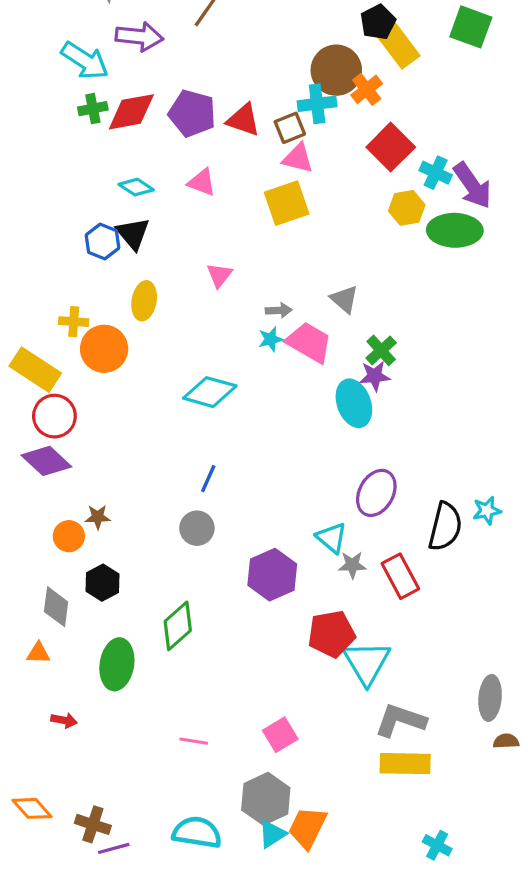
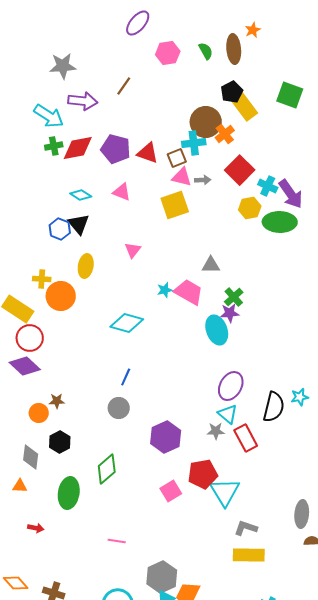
gray triangle: (344, 299) -> (211, 265), turned -42
gray arrow: (279, 310) -> (203, 180), moved
cyan triangle: (331, 538) -> (228, 414), moved
gray L-shape: (400, 720) -> (246, 528), size x0.7
pink square: (280, 735) -> (171, 491), moved

